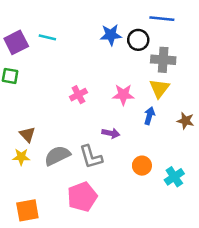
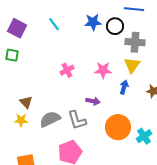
cyan line: (47, 37) -> (54, 24), moved, turned 40
purple square: (16, 42) -> (17, 28), turned -36
orange circle: (142, 166) -> (118, 127), size x1.6

